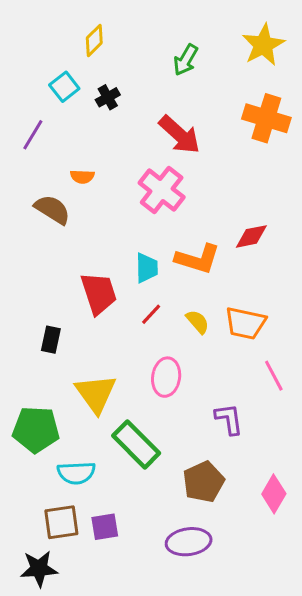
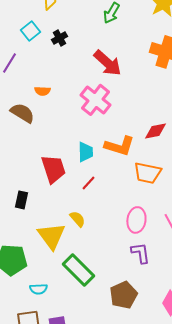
yellow semicircle: (198, 322) -> (77, 219), moved
orange trapezoid: (245, 323) -> (147, 173), moved
pink ellipse: (166, 377) -> (136, 220), moved
cyan semicircle: (76, 473) -> (38, 289), size x0.7

